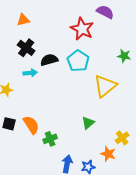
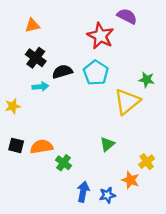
green star: (124, 56) -> (147, 80), moved
orange semicircle: (31, 125) -> (42, 147), turned -66
green cross: (50, 139) -> (64, 163), turned -32

